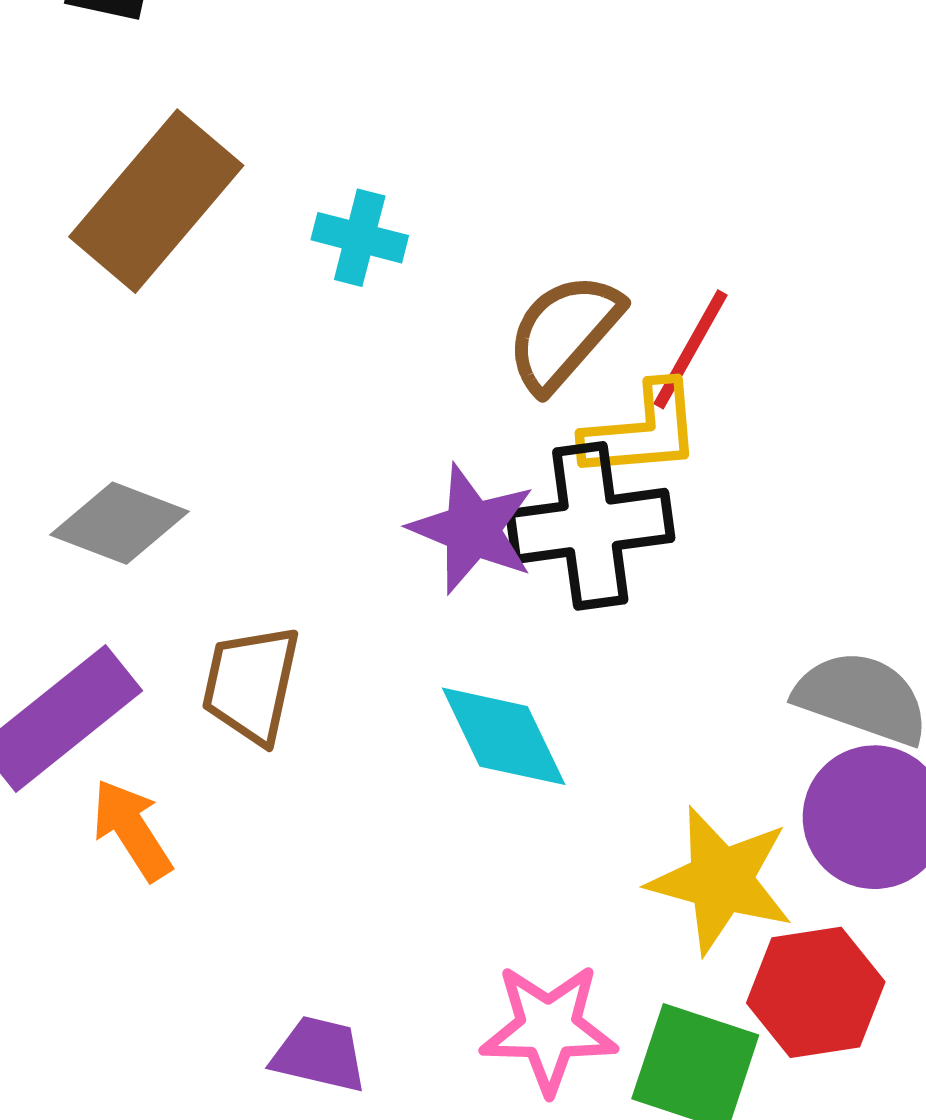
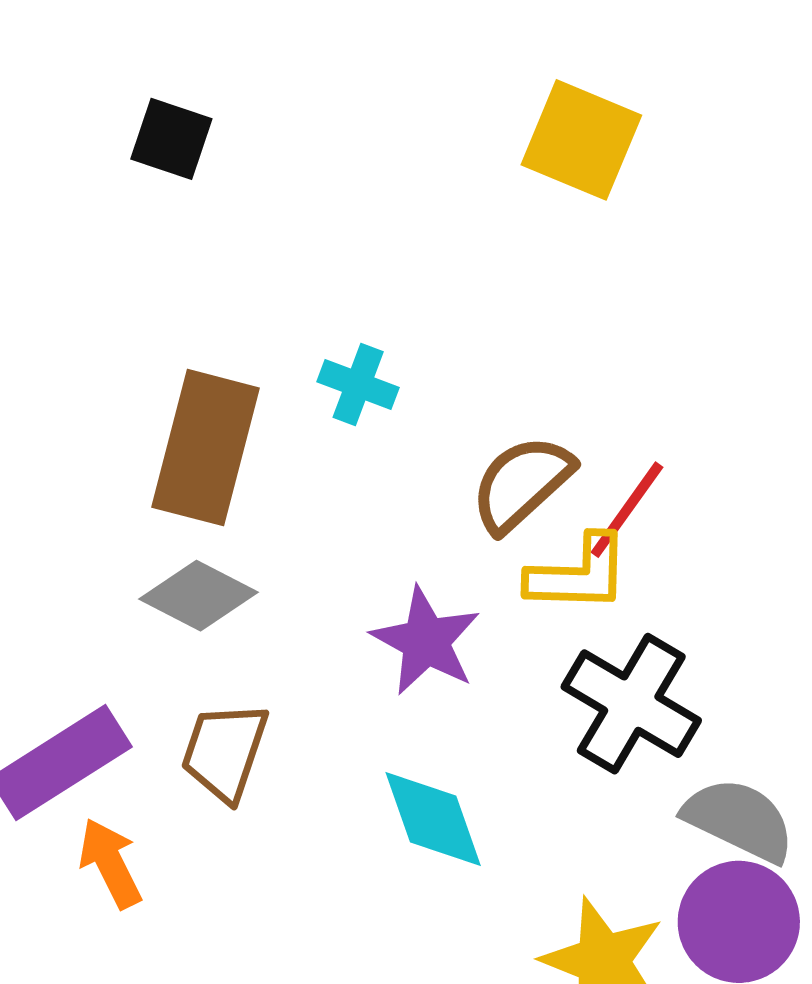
brown rectangle: (156, 201) -> (205, 448), moved, turned -32
gray diamond: (119, 523) -> (199, 596), moved
black cross: (590, 526) -> (631, 704), moved, turned 32

